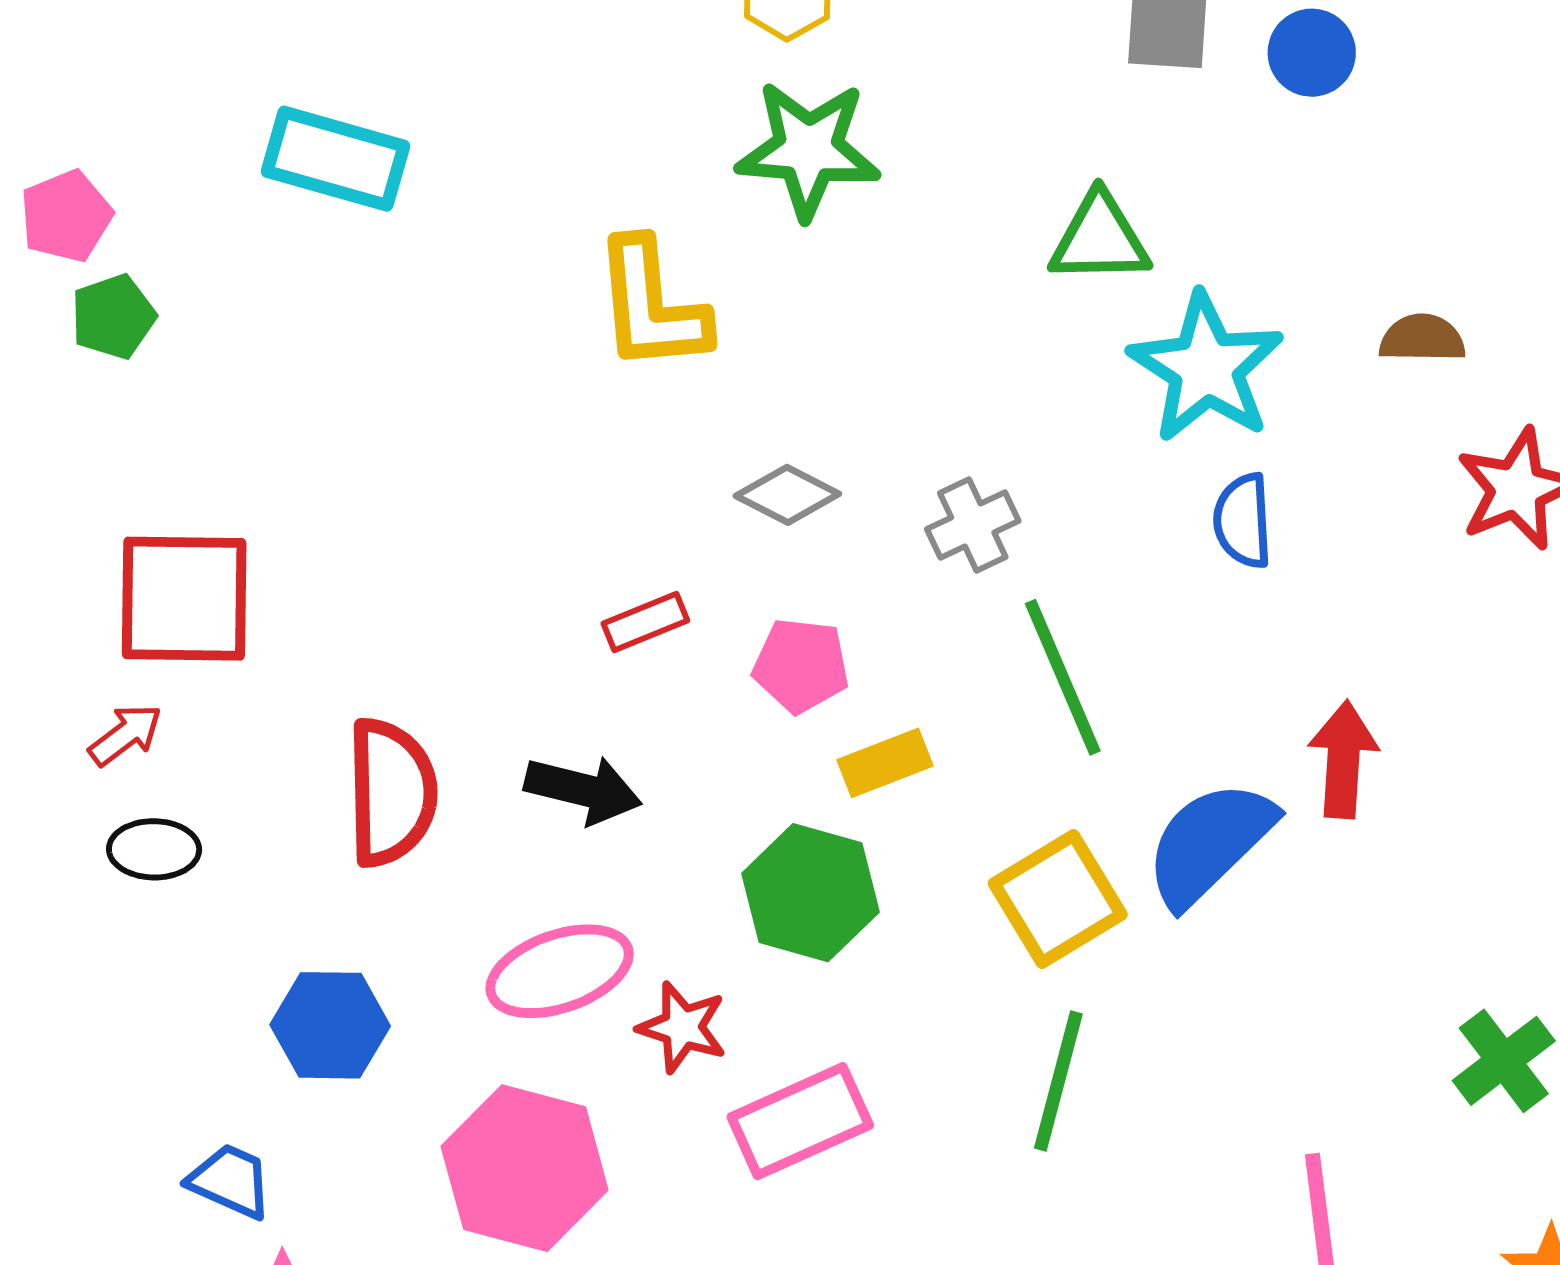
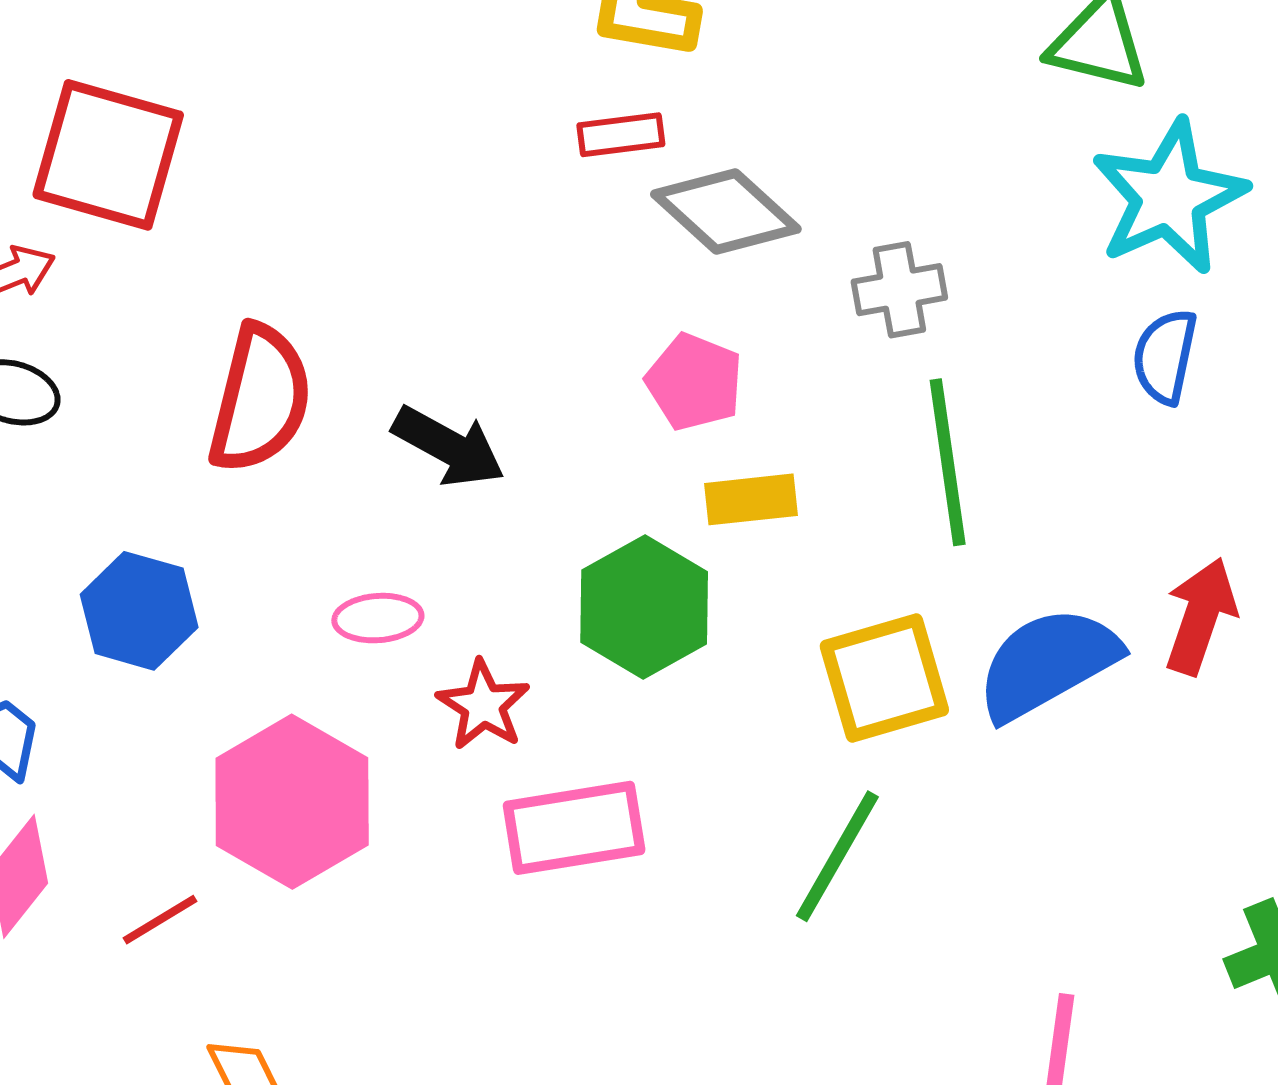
gray diamond: (787, 495) -> (726, 212), size x1.4
red rectangle: (645, 622) -> (621, 135), moved
pink ellipse: (560, 971) -> (378, 618), size x0.6

